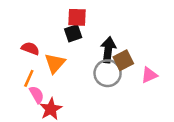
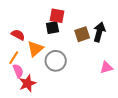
black arrow: (108, 50) -> (99, 32), moved
brown square: (123, 60) -> (82, 34), moved
gray circle: (108, 73) -> (56, 61), moved

